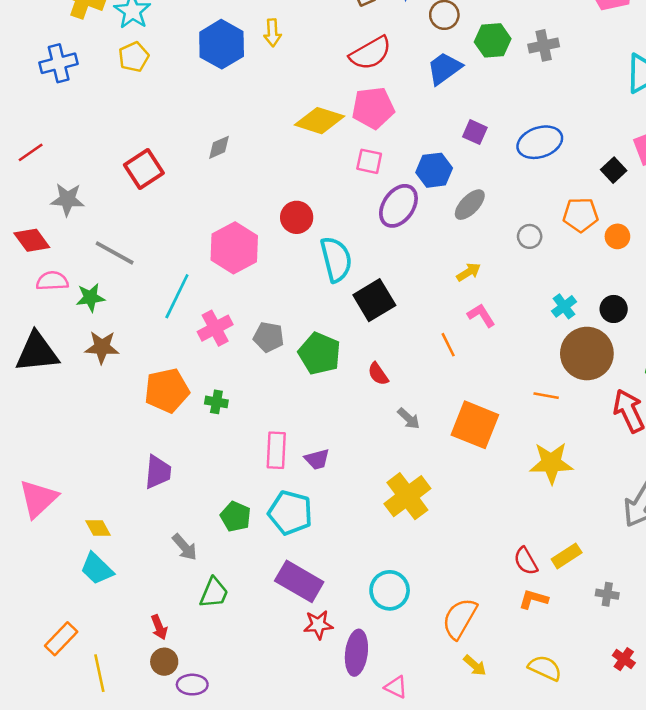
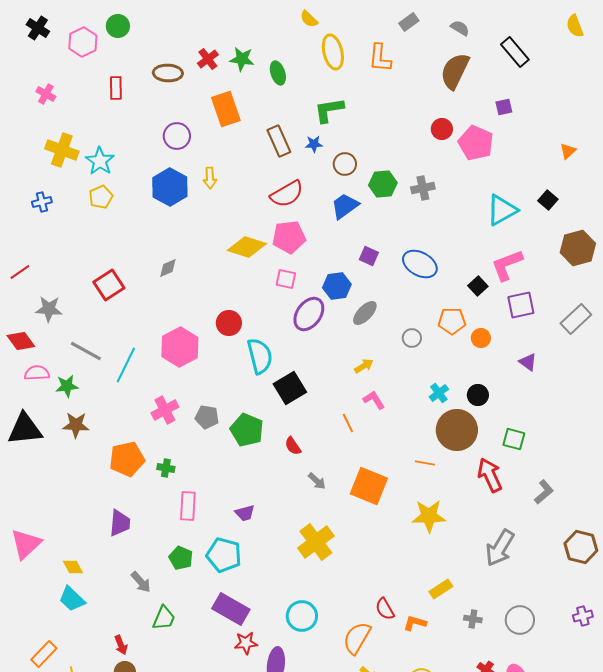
blue cross: (59, 63) -> (42, 202), size x0.7
blue ellipse: (540, 142) -> (420, 264), turned 48
cyan line: (177, 296) -> (126, 365), moved
pink rectangle: (276, 450) -> (188, 506), moved
red semicircle: (526, 561) -> (385, 609), moved

